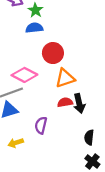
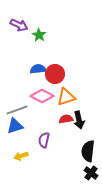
blue semicircle: (34, 28) -> (38, 69), moved
pink diamond: (24, 75) -> (42, 96), moved
black semicircle: (89, 137) -> (88, 151), size x1.5

